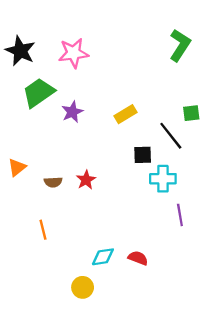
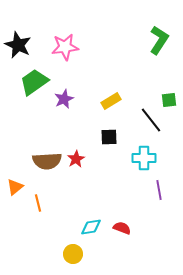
black square: (143, 155) -> (109, 137), moved
orange triangle: (17, 167) -> (15, 187), moved
brown semicircle: (53, 182) -> (47, 161), size x1.8

